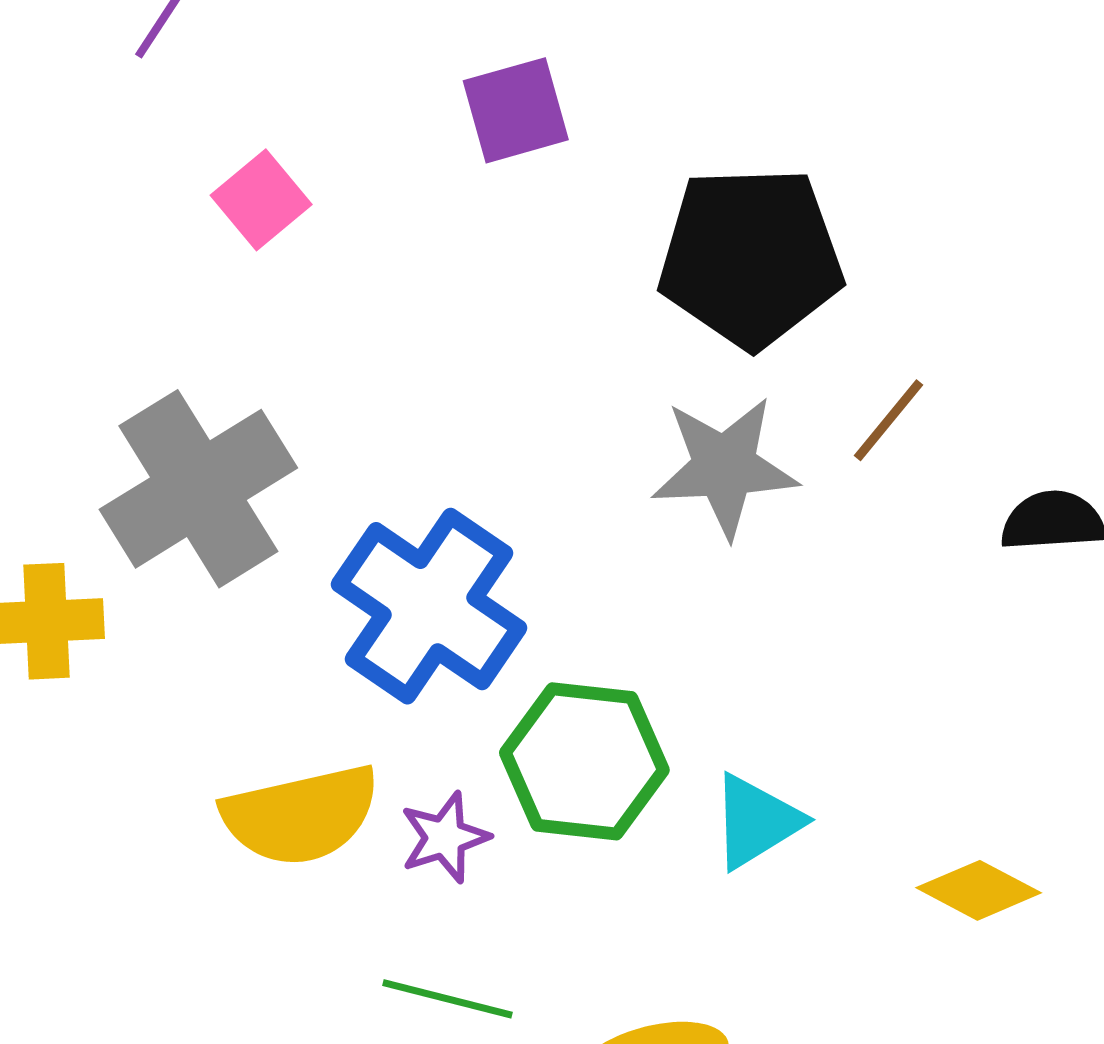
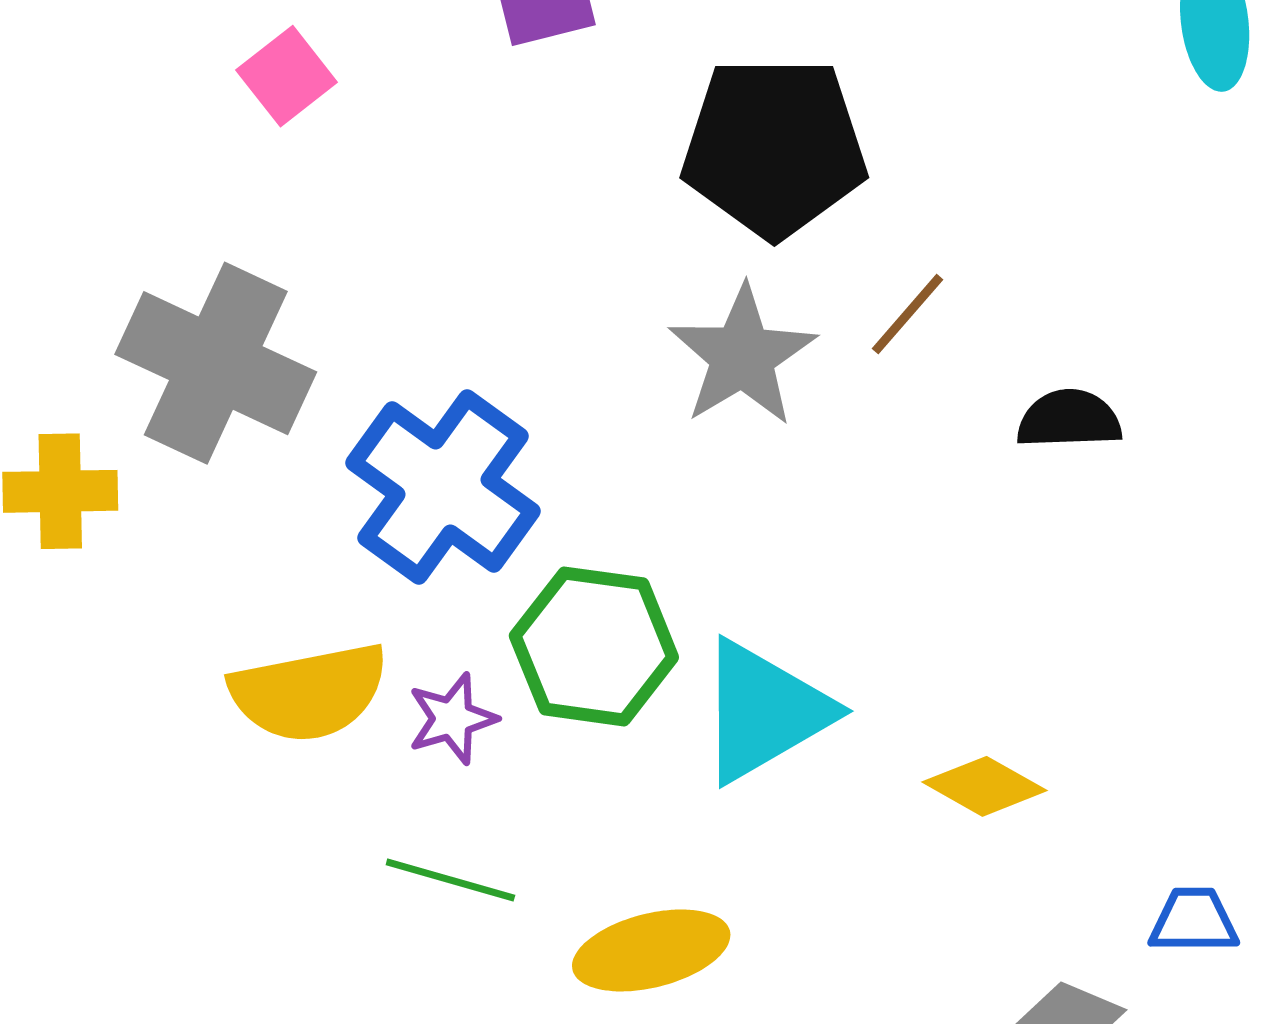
gray star: (725, 467) -> (742, 356), turned -30
gray cross: (198, 489) -> (216, 363), turned -35
cyan triangle: (756, 821) -> (764, 711), size x1.5

